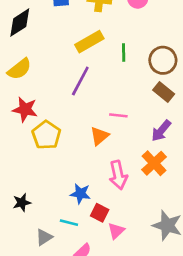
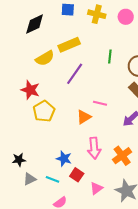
yellow rectangle: (89, 42) -> (69, 45), moved
yellow semicircle: (19, 69) -> (45, 58), moved
orange cross: (154, 163) -> (122, 156), moved
pink triangle: (116, 231) -> (96, 188), moved
gray triangle: (44, 237) -> (30, 179), moved

